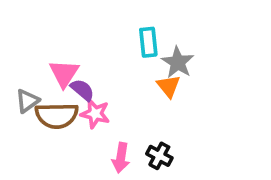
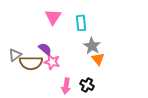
gray star: (178, 62) -> (92, 46), moved
pink triangle: (64, 73) -> (53, 17), moved
orange triangle: (169, 86) -> (98, 59), moved

